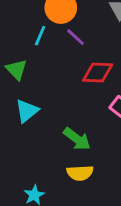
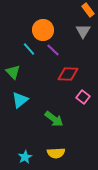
cyan line: (40, 36) -> (29, 49), turned -64
yellow semicircle: (80, 173) -> (56, 153), moved

